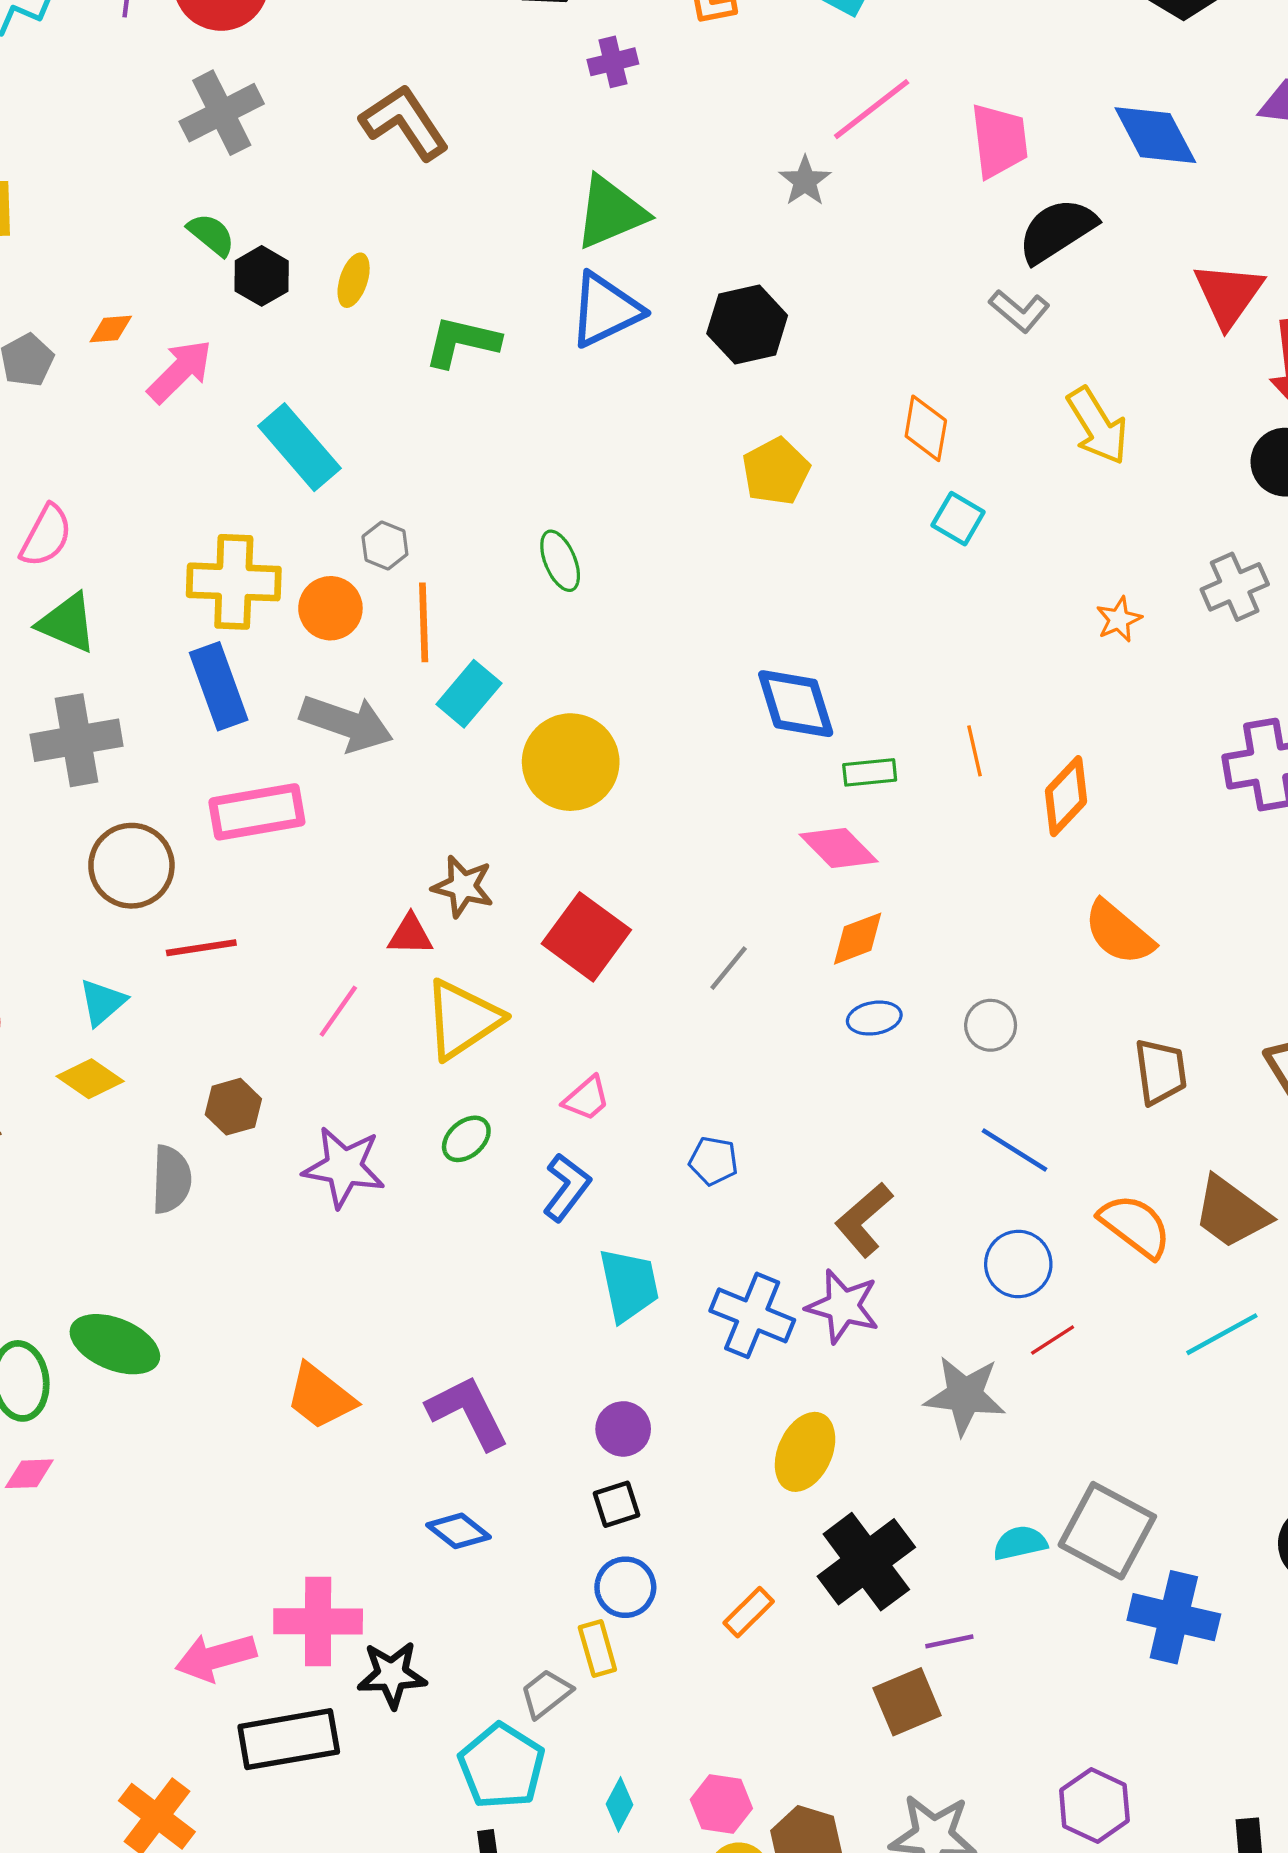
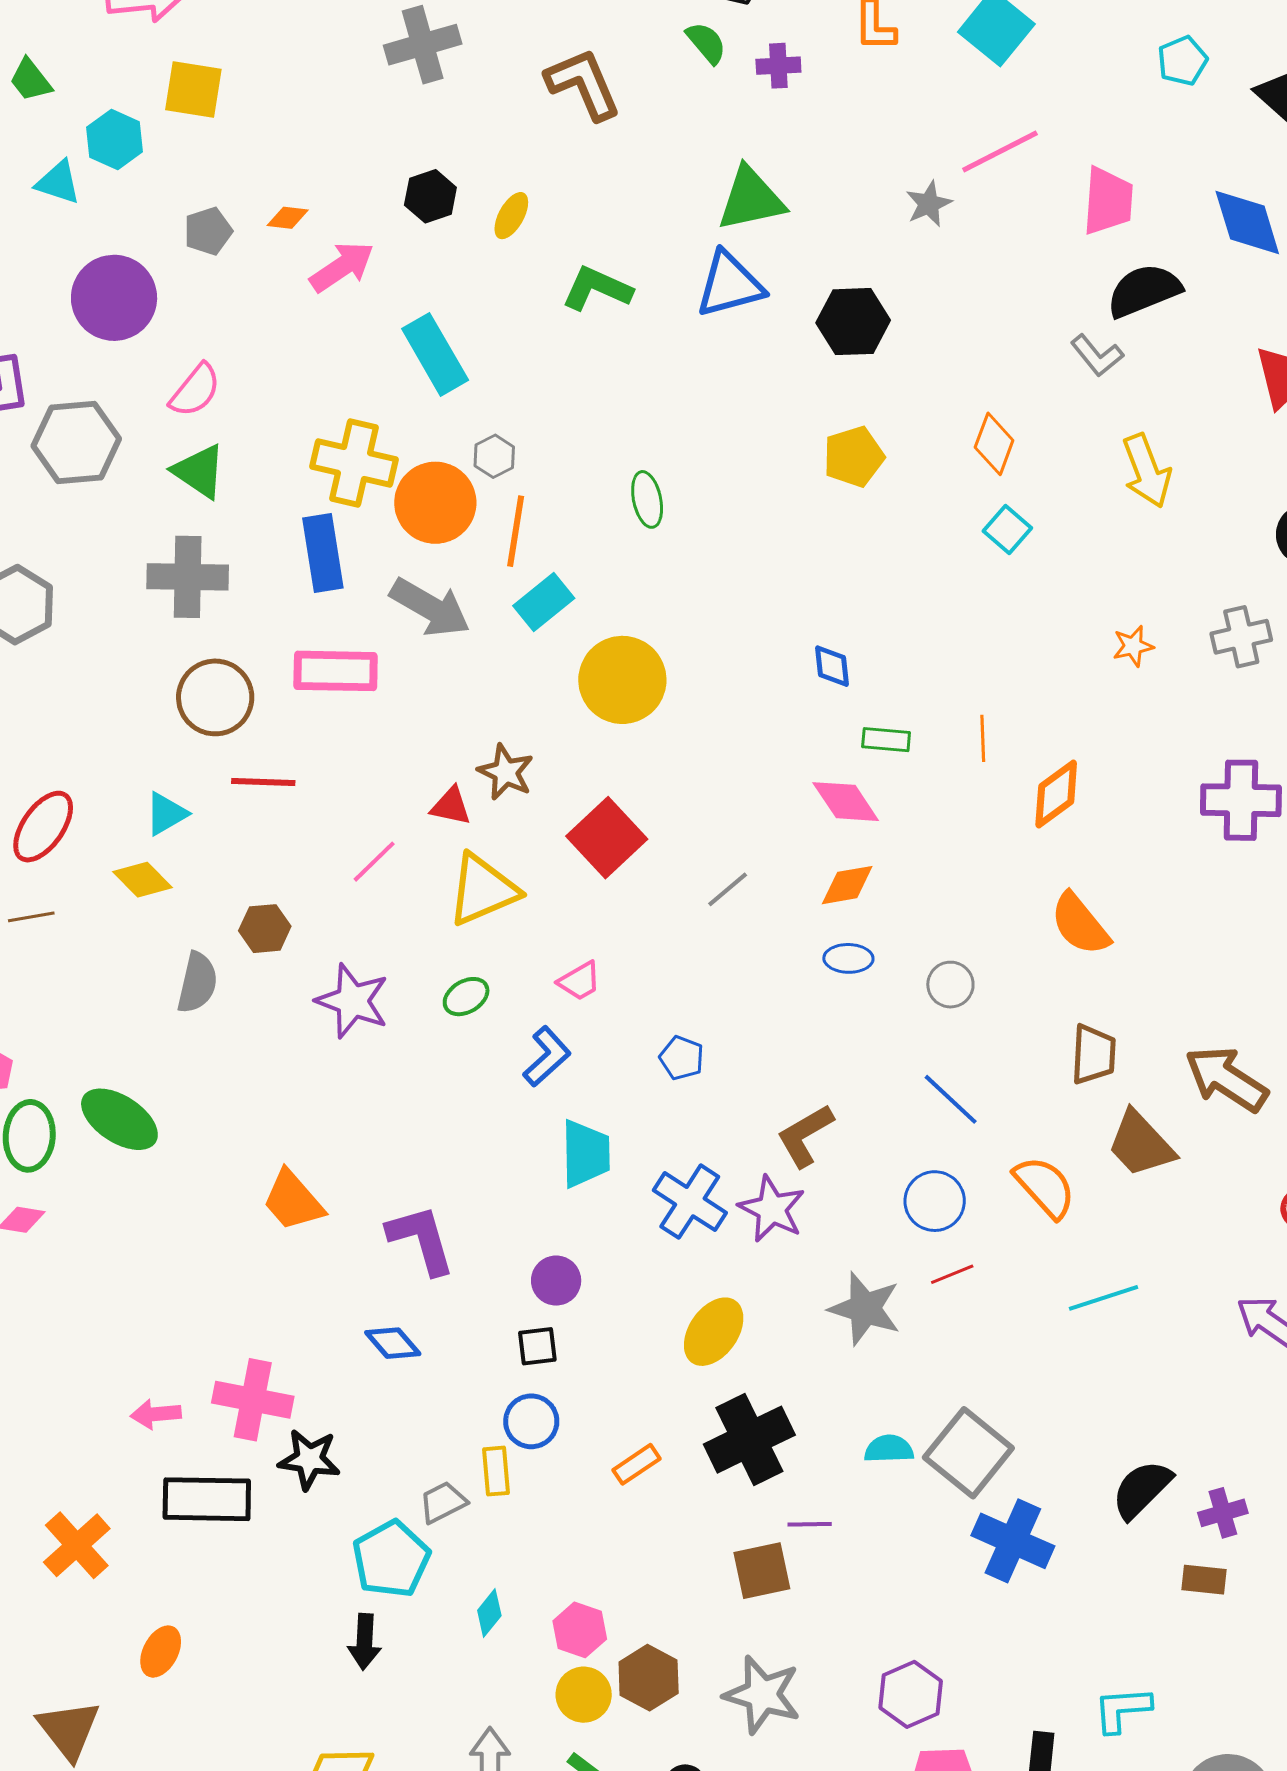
green semicircle: (211, 235) -> (706, 43), moved
orange circle: (330, 608) -> (435, 503), size x1.4
blue diamond: (796, 704) -> (832, 666), size x0.6
brown trapezoid: (1231, 1212) -> (1141, 1144), moved
pink arrow: (216, 1657) -> (156, 1414), size x0.7

